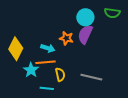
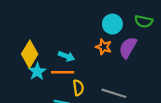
purple semicircle: (85, 34) -> (128, 48), moved
orange star: (66, 38) -> (104, 47), moved
cyan star: (31, 70) -> (37, 72), moved

